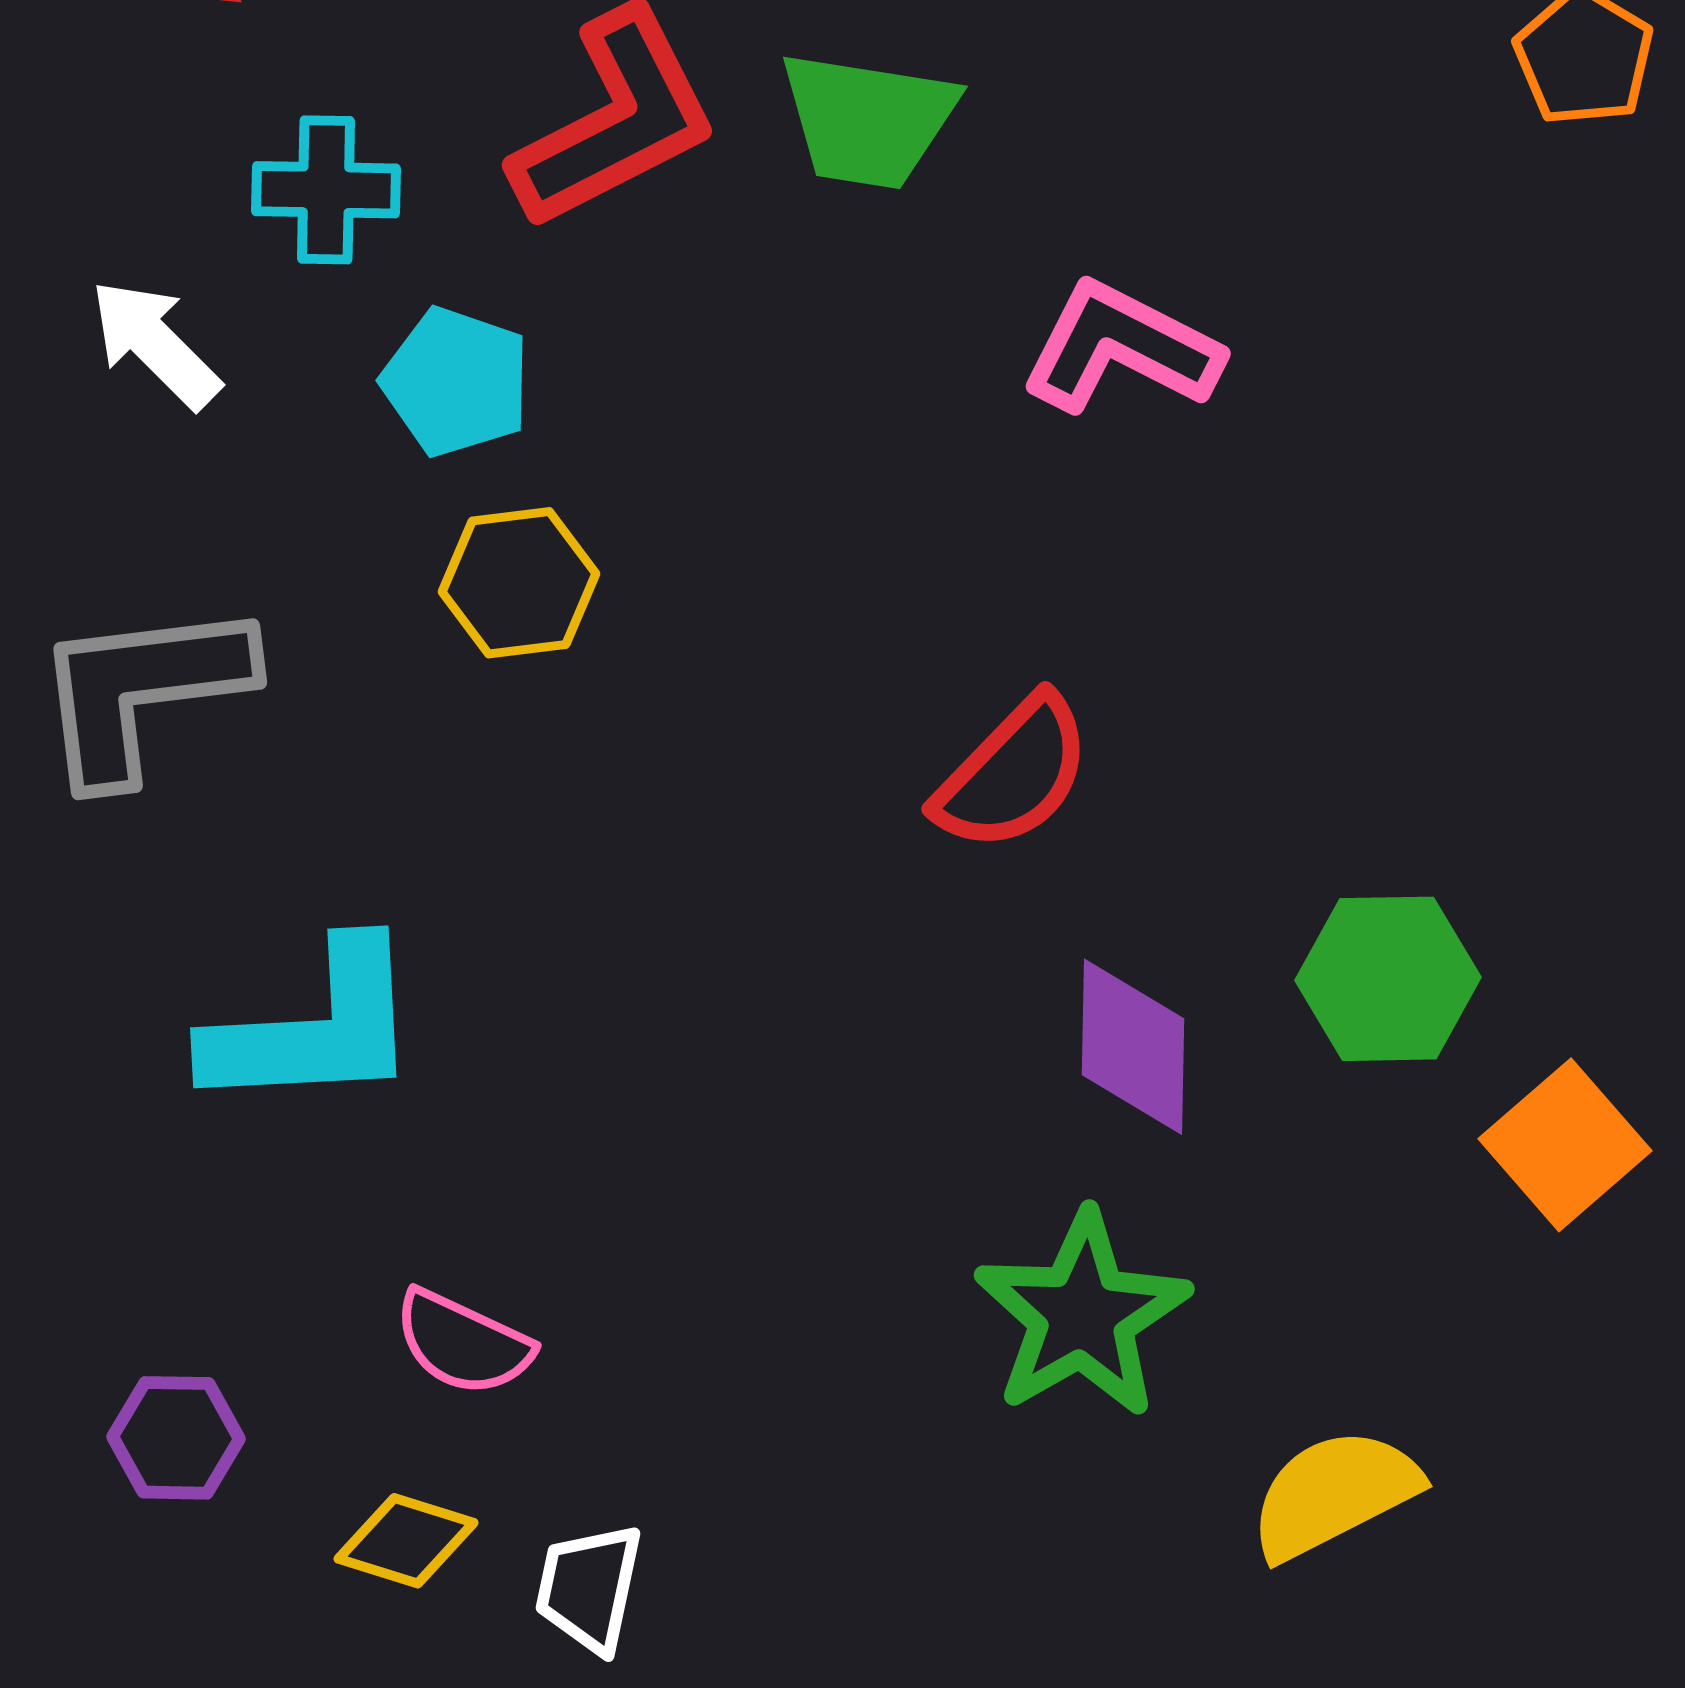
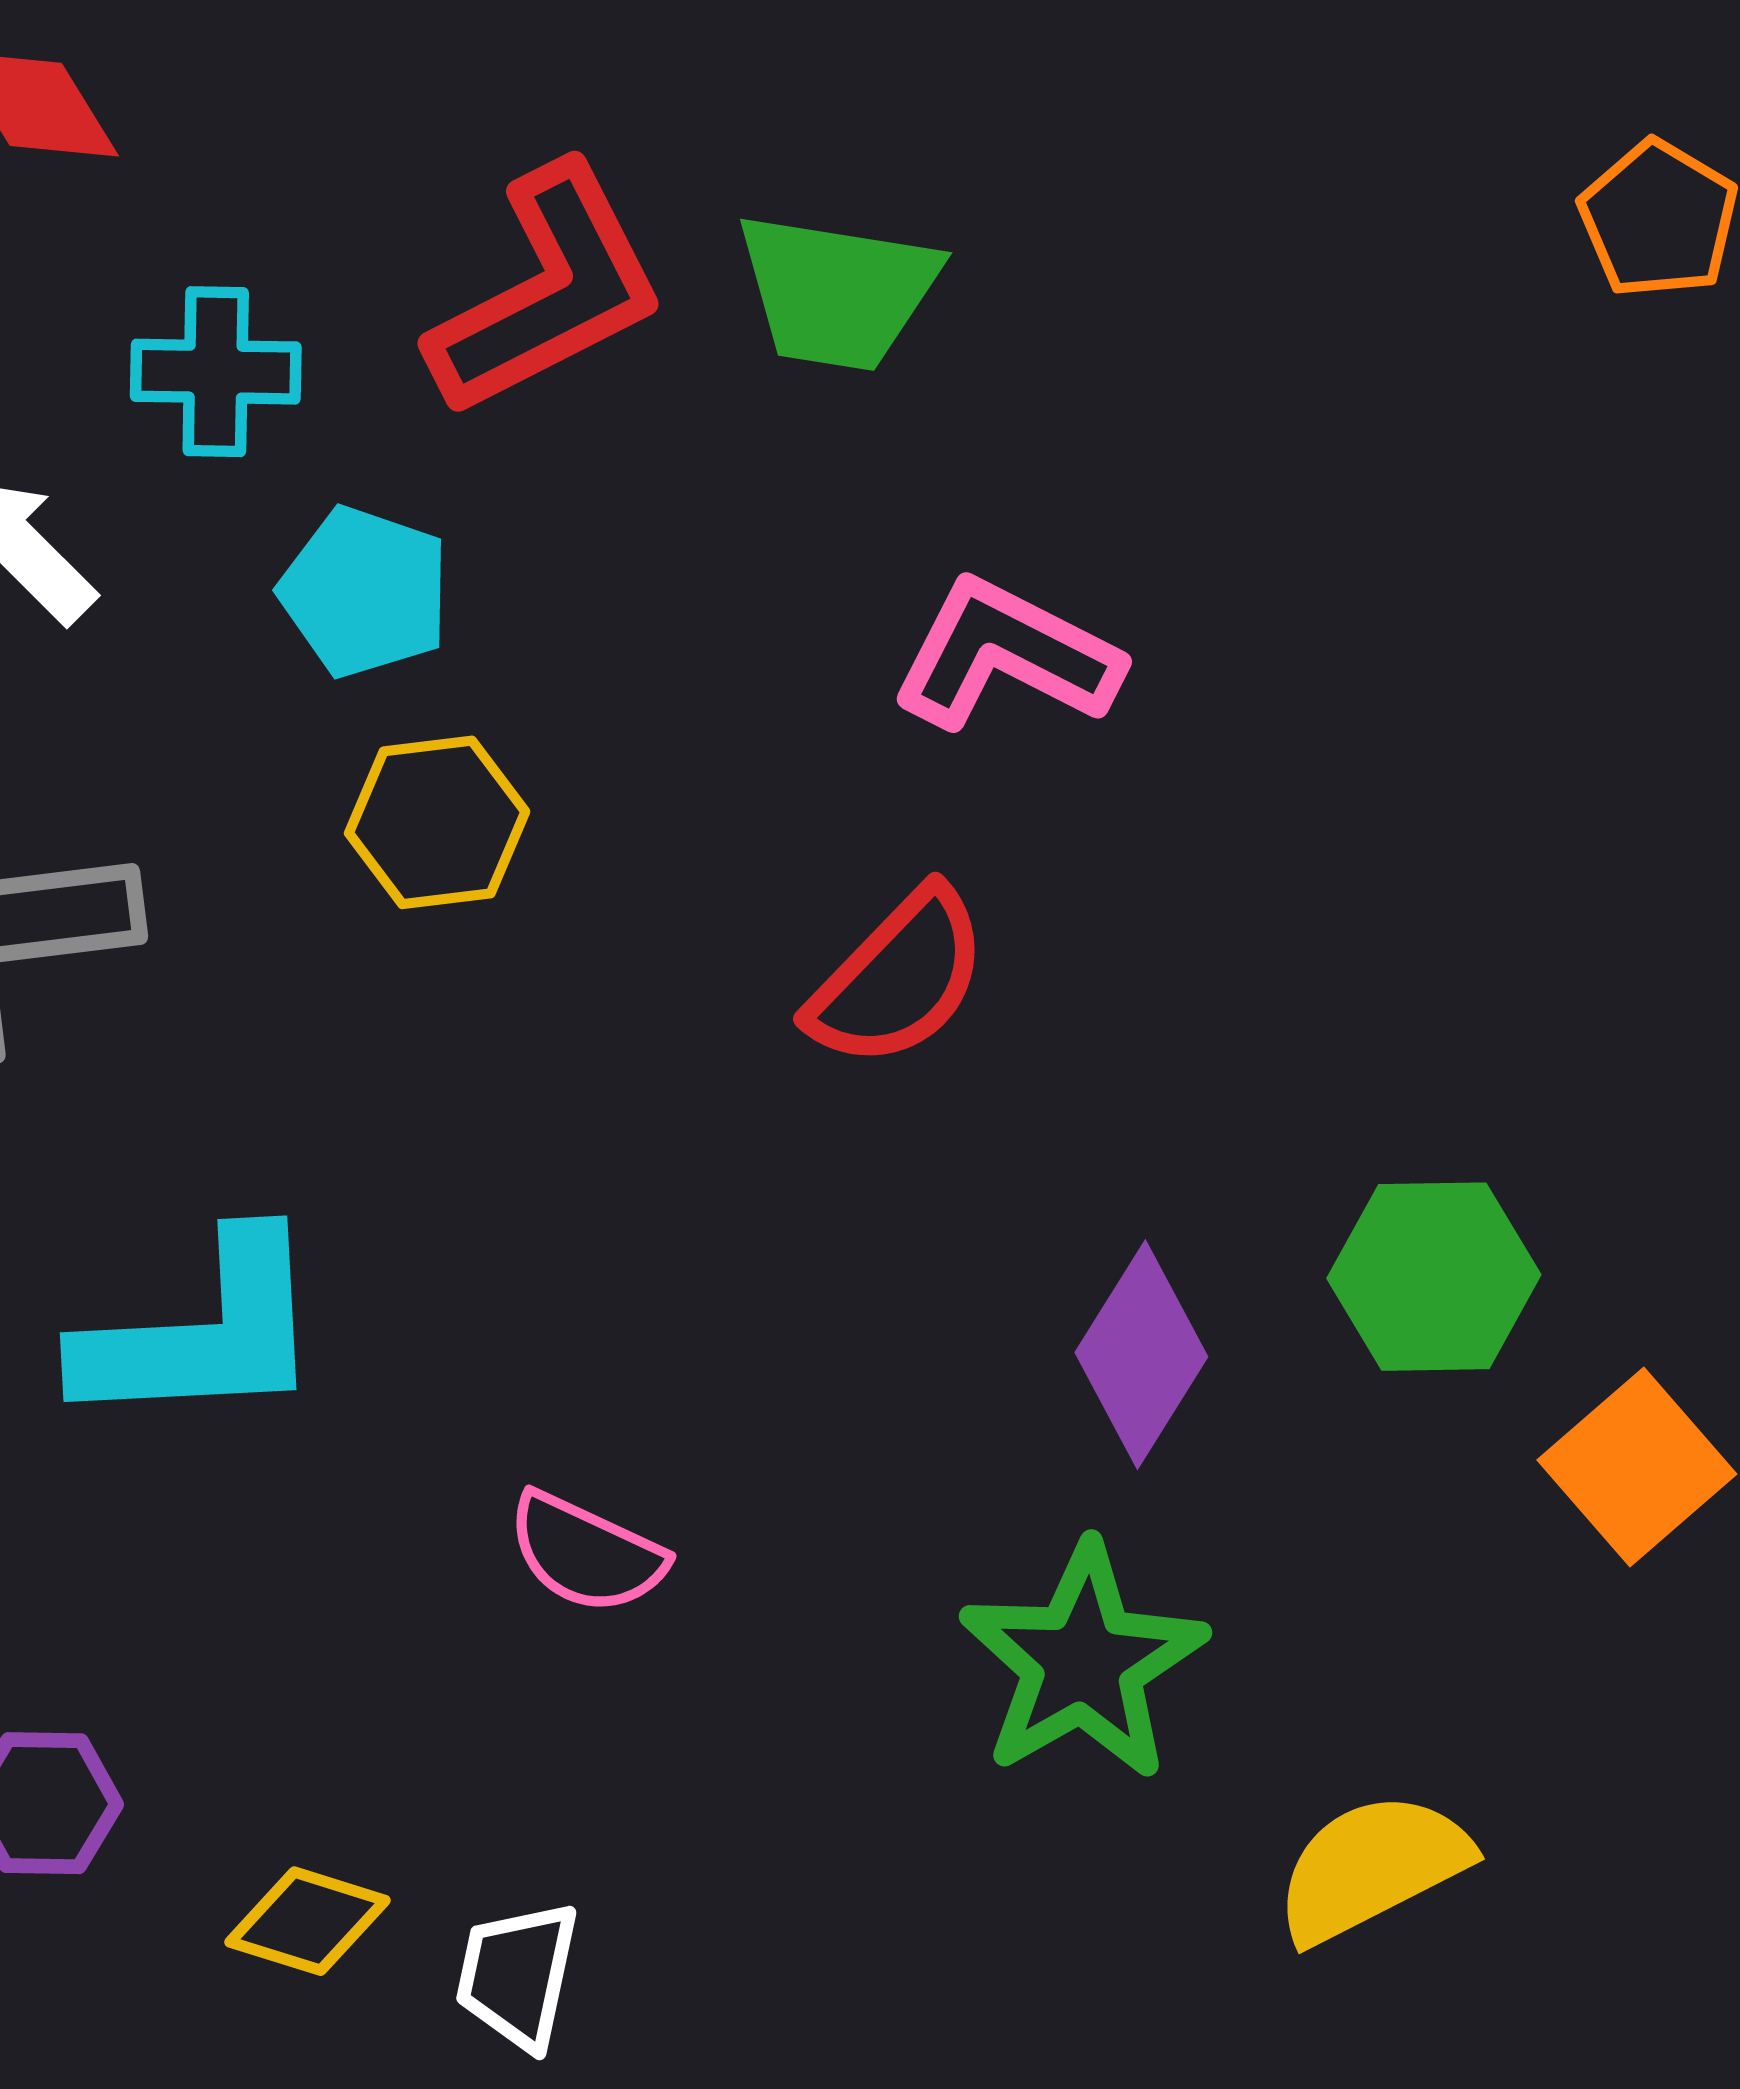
pink L-shape: (1121, 348) -> (1006, 655), moved
red semicircle: (1013, 774) -> (898, 978), moved
purple diamond: (1133, 1047) -> (1141, 1355), turned 31
pink semicircle: (463, 1343) -> (586, 1553), moved

